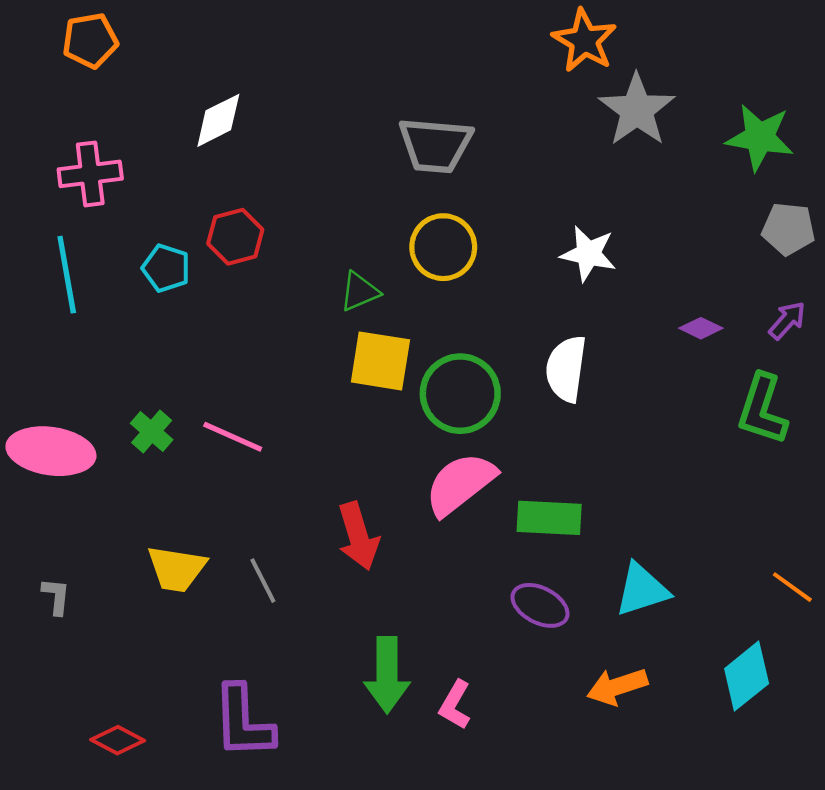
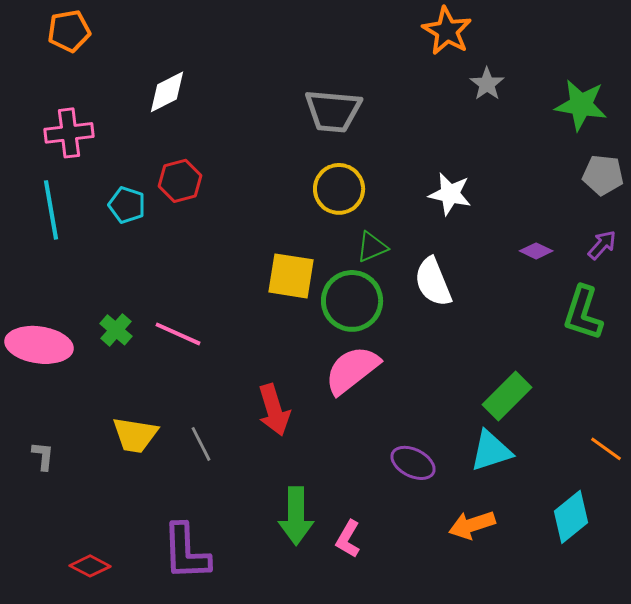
gray star: (637, 110) -> (487, 84), size x0.6
green triangle: (360, 292) -> (372, 247), moved
white semicircle: (566, 369) -> (433, 282), turned -30
green rectangle: (549, 518) -> (507, 396), moved, turned -48

